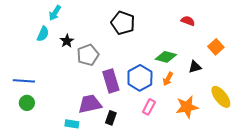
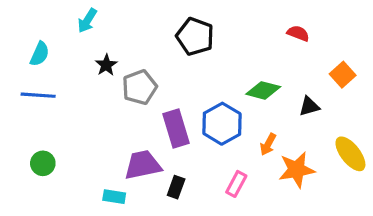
cyan semicircle: (43, 34) -> (40, 54), moved
orange arrow: (168, 79) -> (268, 144), moved
blue line: (24, 81) -> (38, 95), moved
pink rectangle: (149, 107) -> (236, 184), moved

